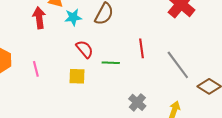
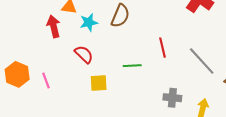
red semicircle: (85, 49) -> (84, 54), moved
pink line: (36, 69) -> (46, 81), moved
gray cross: (137, 102) -> (172, 98), moved, turned -30

